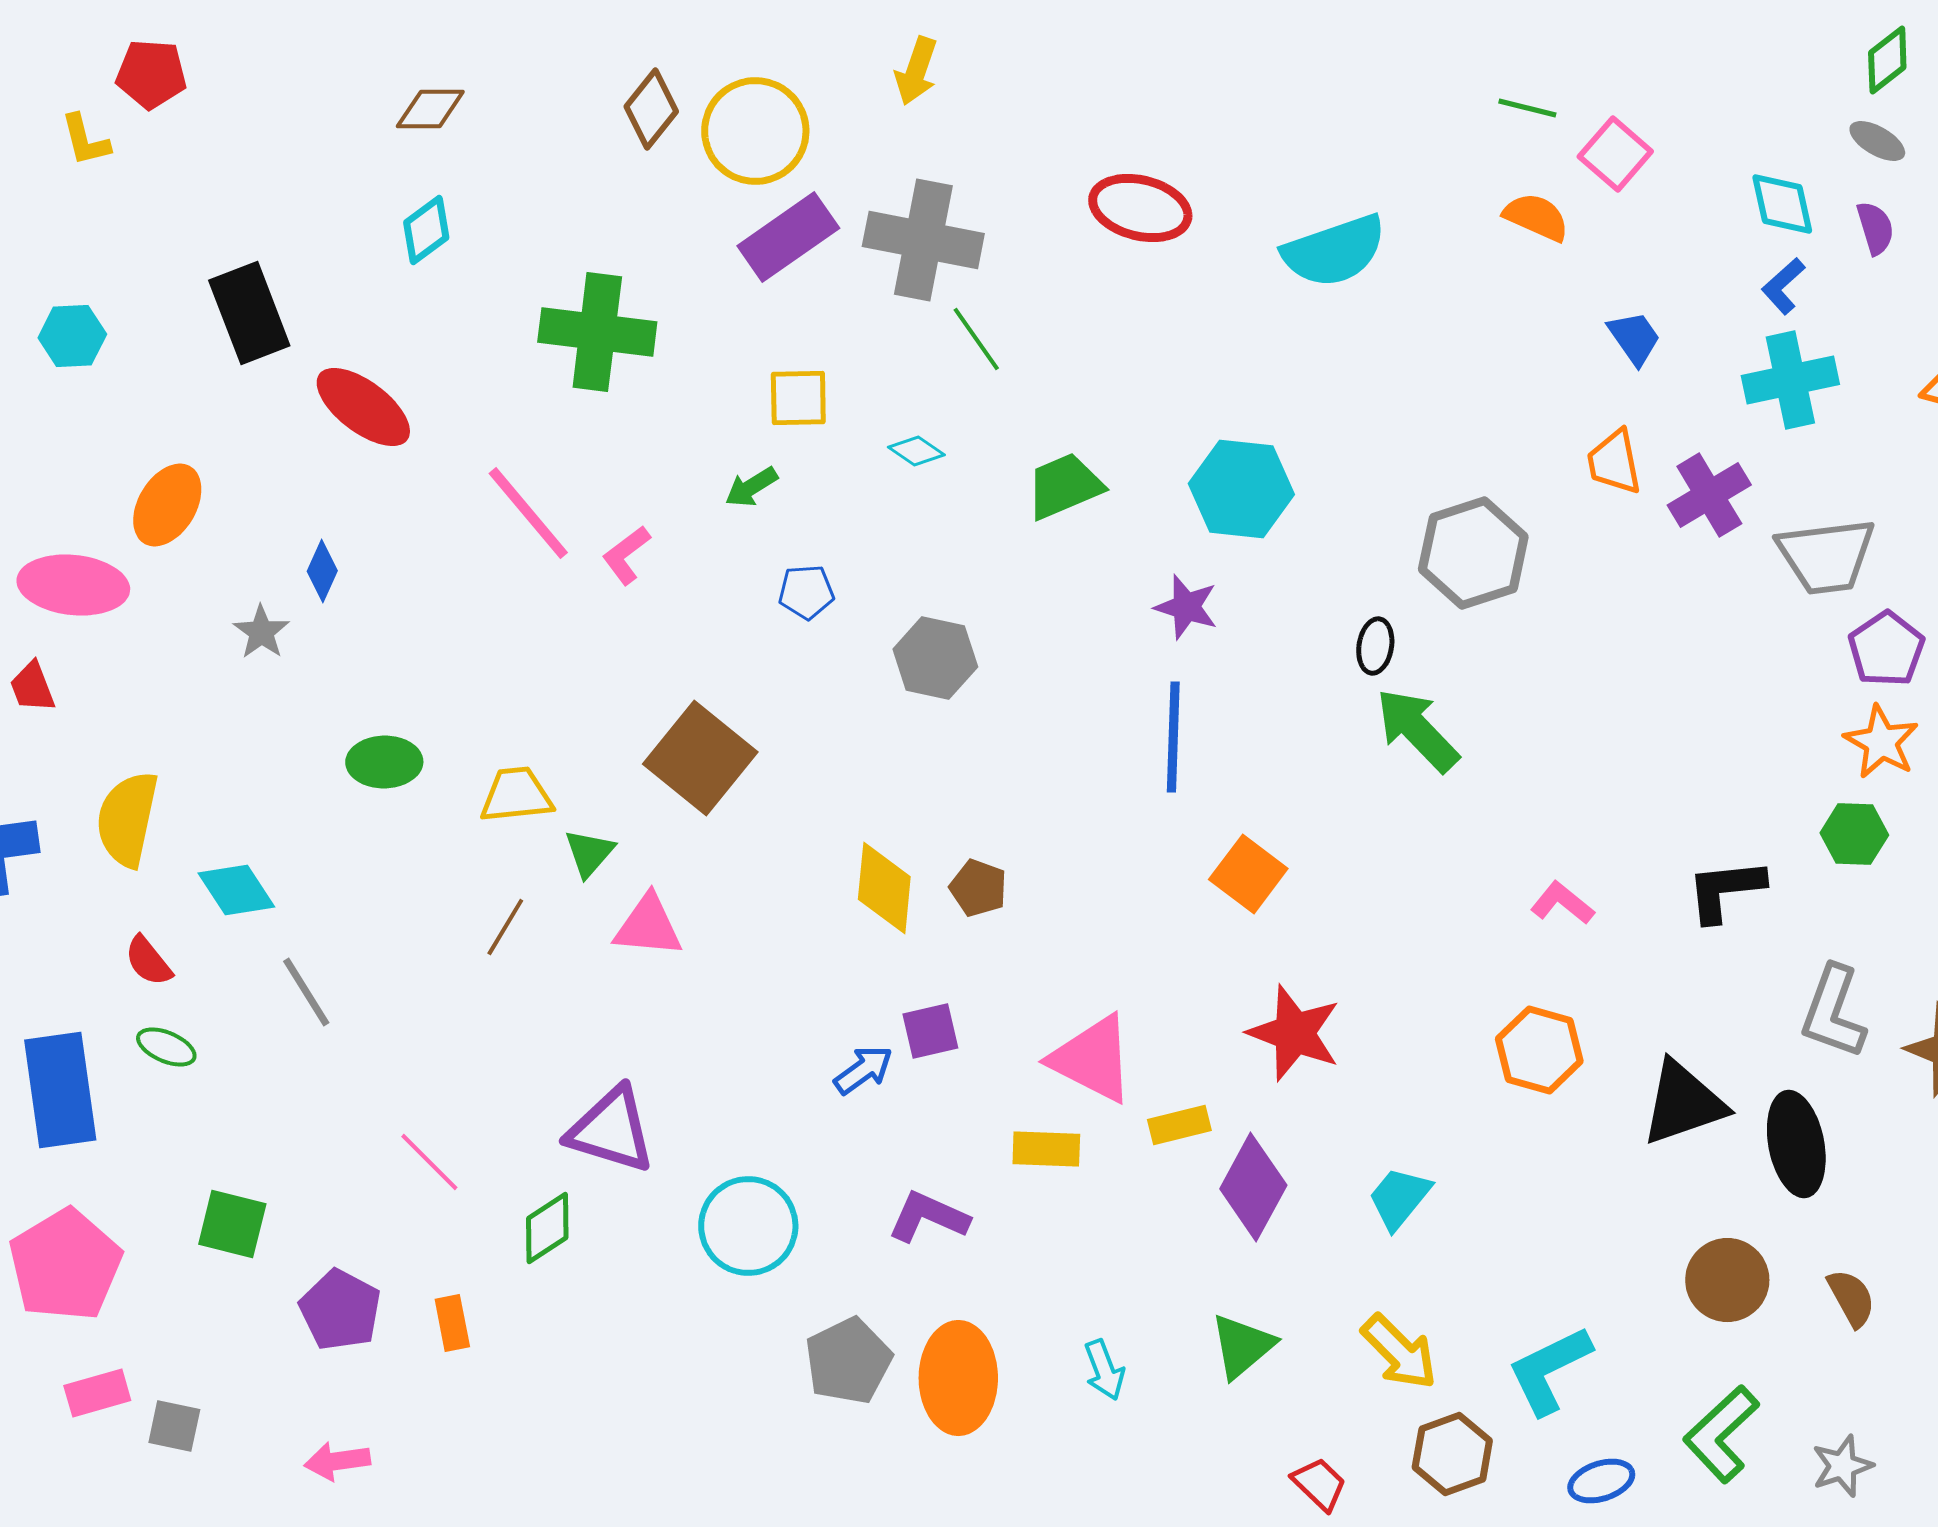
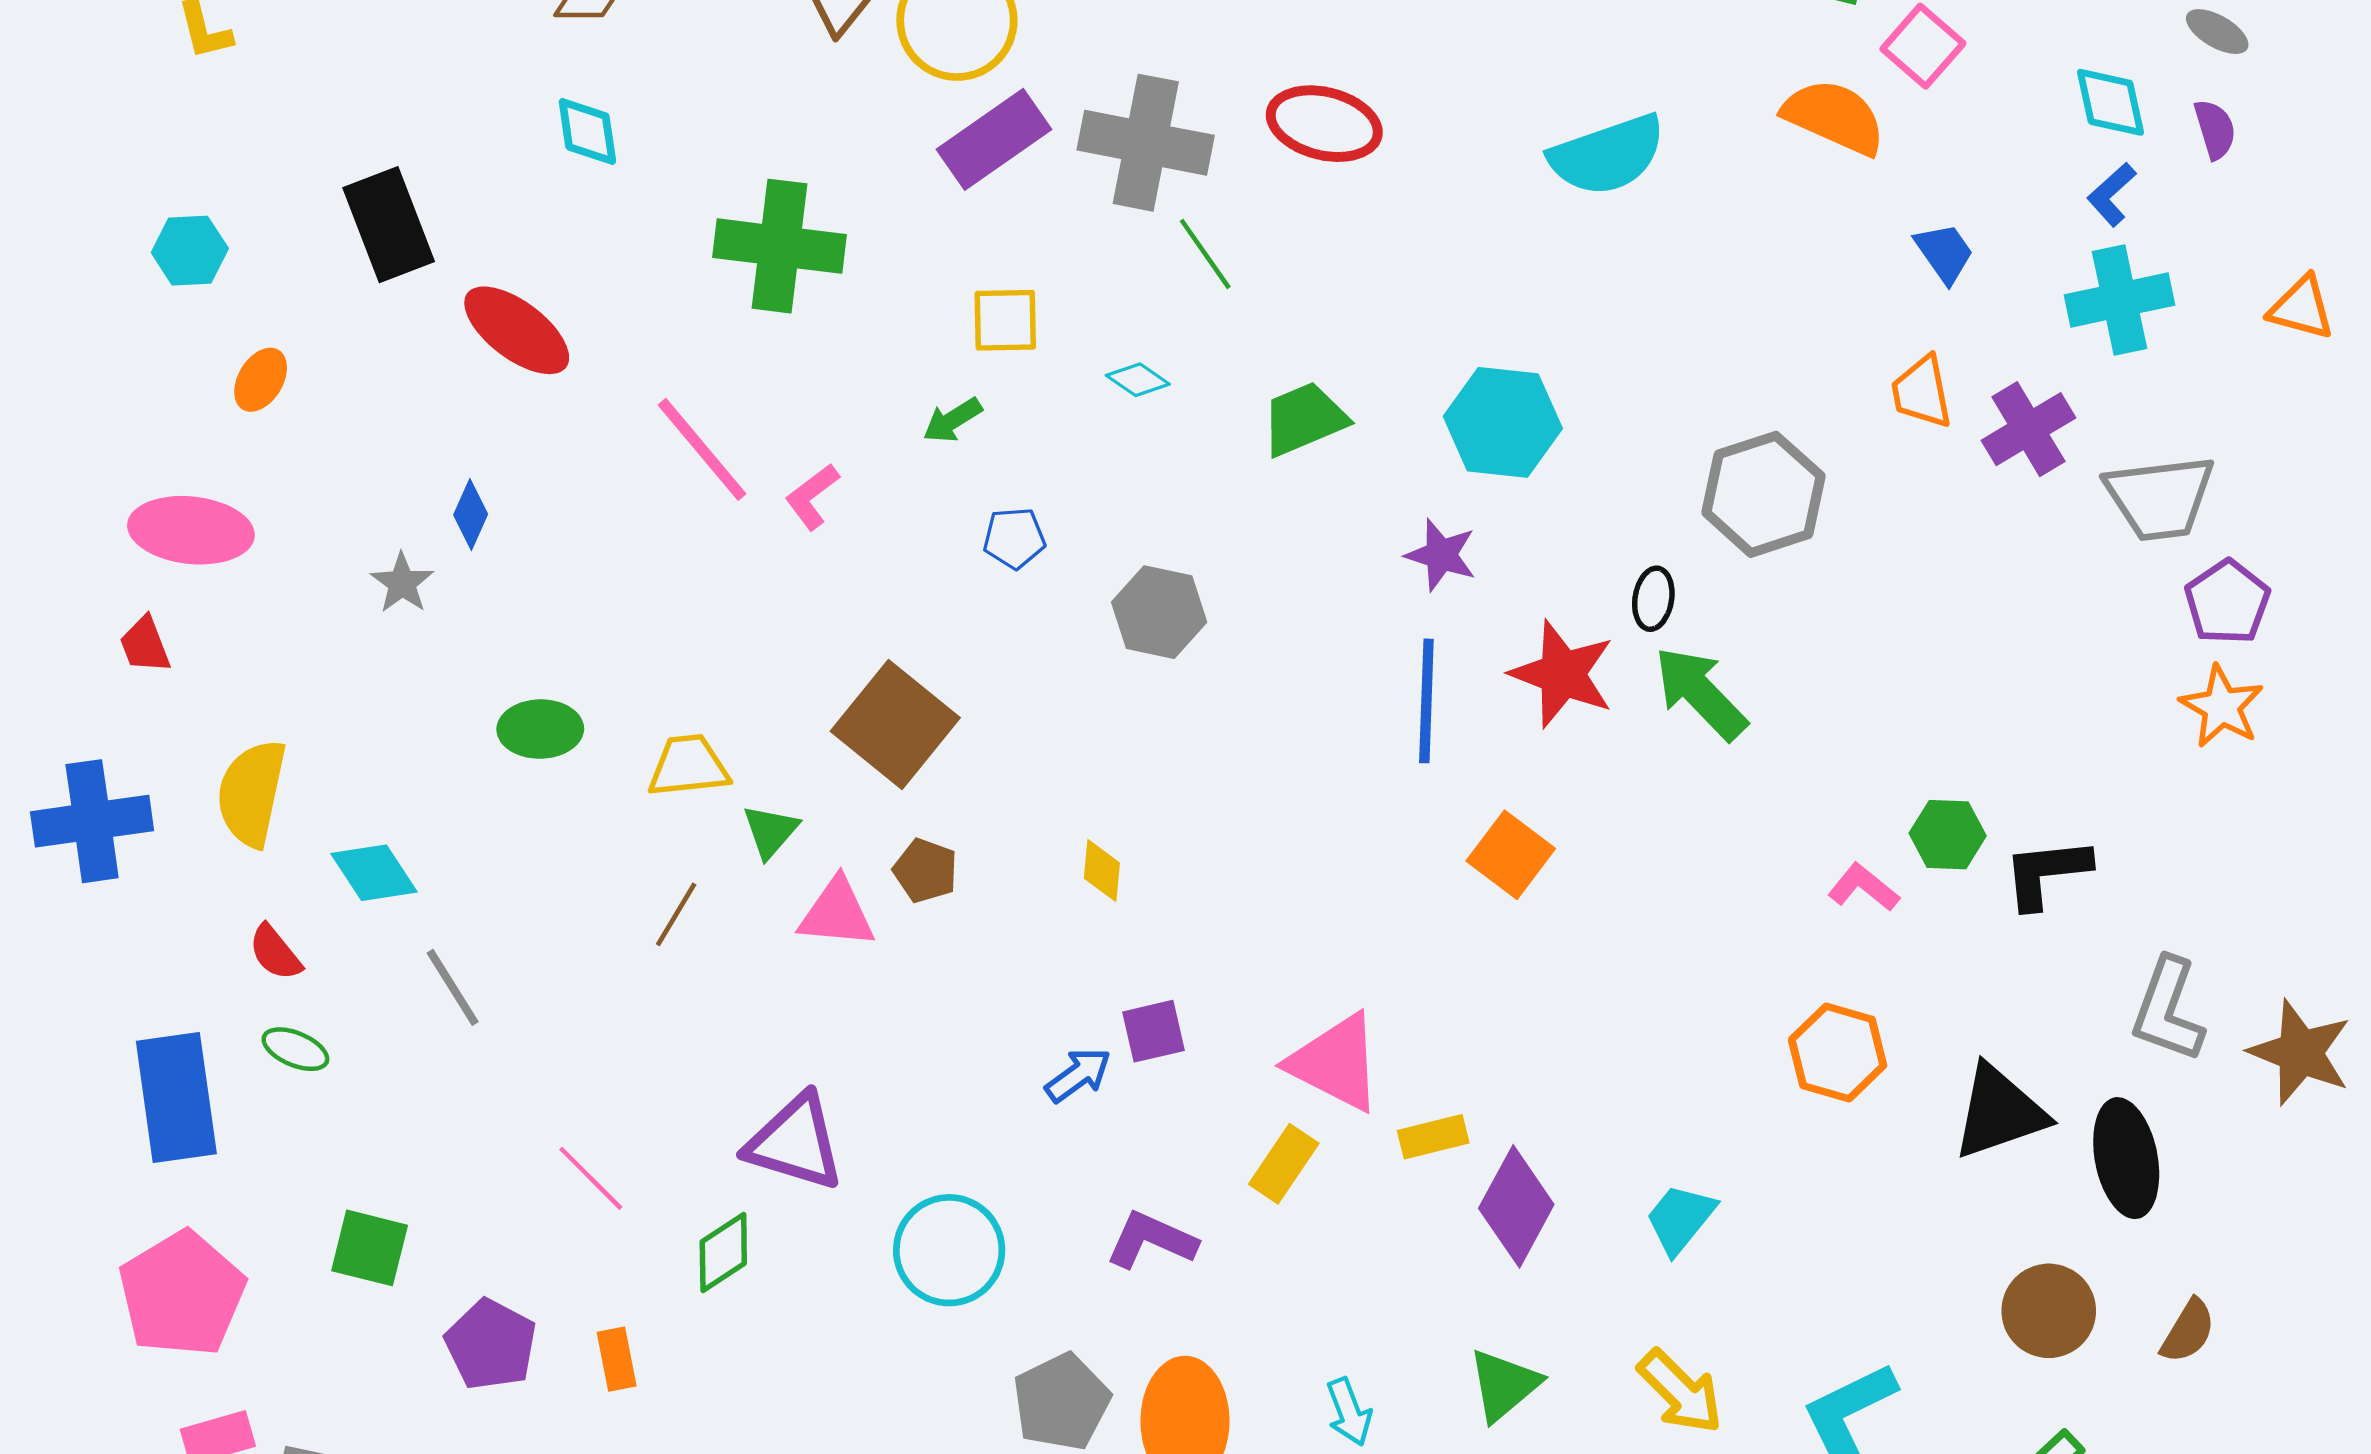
red ellipse: (1140, 208) -> (1324, 124), moved
orange semicircle: (1536, 217) -> (1834, 117), size x1.4
cyan diamond: (426, 230) -> (587, 131), turned -62
orange ellipse: (167, 505) -> (261, 380), moved, size x0.7
green hexagon: (1854, 834) -> (1948, 835), moved
yellow diamond: (884, 888) -> (1102, 871), size x0.6
brown pentagon: (978, 888) -> (926, 871), moved
red star: (1294, 1033) -> (1562, 674), moved
yellow rectangle: (1046, 1149) -> (1284, 1164), turned -58
brown semicircle: (1851, 1298) -> (2188, 1331), turned 60

